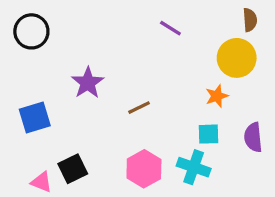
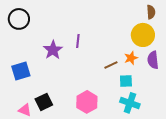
purple line: (170, 28) -> (78, 41), moved, turned 64
brown line: (139, 108) -> (111, 65), moved
purple semicircle: (253, 137) -> (153, 60), moved
cyan cross: (194, 167) -> (130, 103), moved

